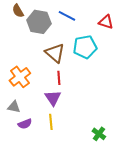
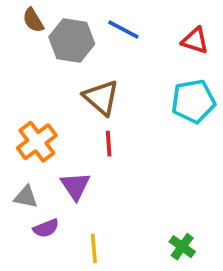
cyan pentagon: (85, 47) -> (193, 101), moved
purple triangle: (53, 98) -> (75, 186), moved
yellow line: (51, 122) -> (94, 248), moved

